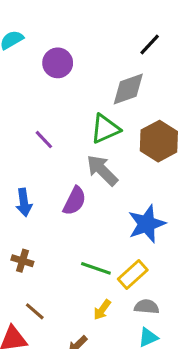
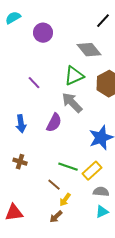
gray diamond: (128, 89) -> (89, 50), turned 70
yellow arrow: (102, 310) -> (65, 200), moved
brown line: (35, 311) -> (54, 185), moved

